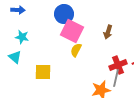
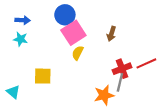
blue arrow: (18, 10) -> (23, 20), moved
pink square: (72, 31) -> (73, 33), turned 30
cyan triangle: (15, 57) -> (13, 92), moved

